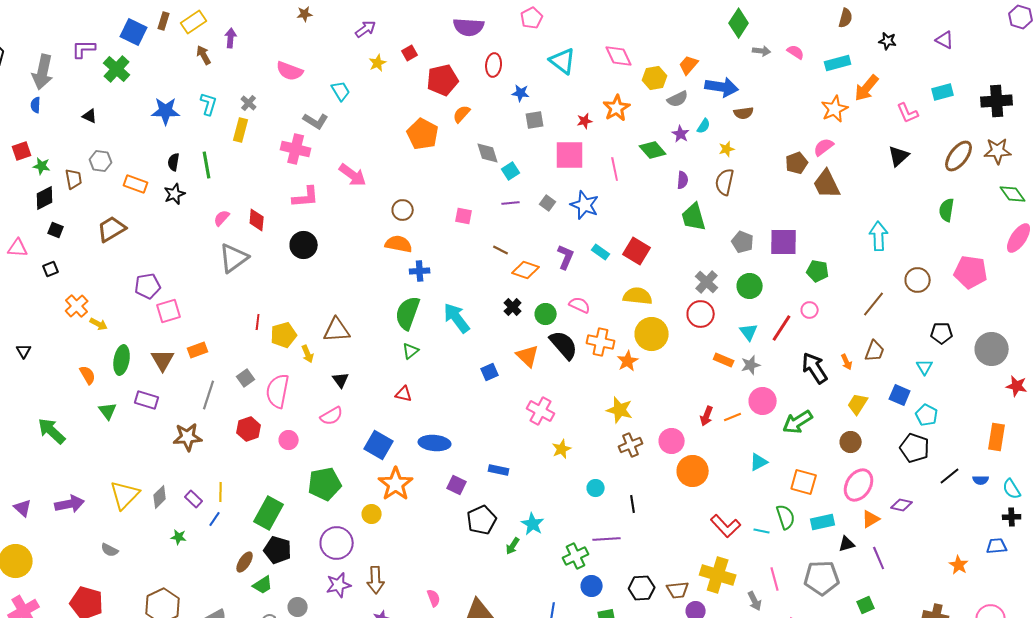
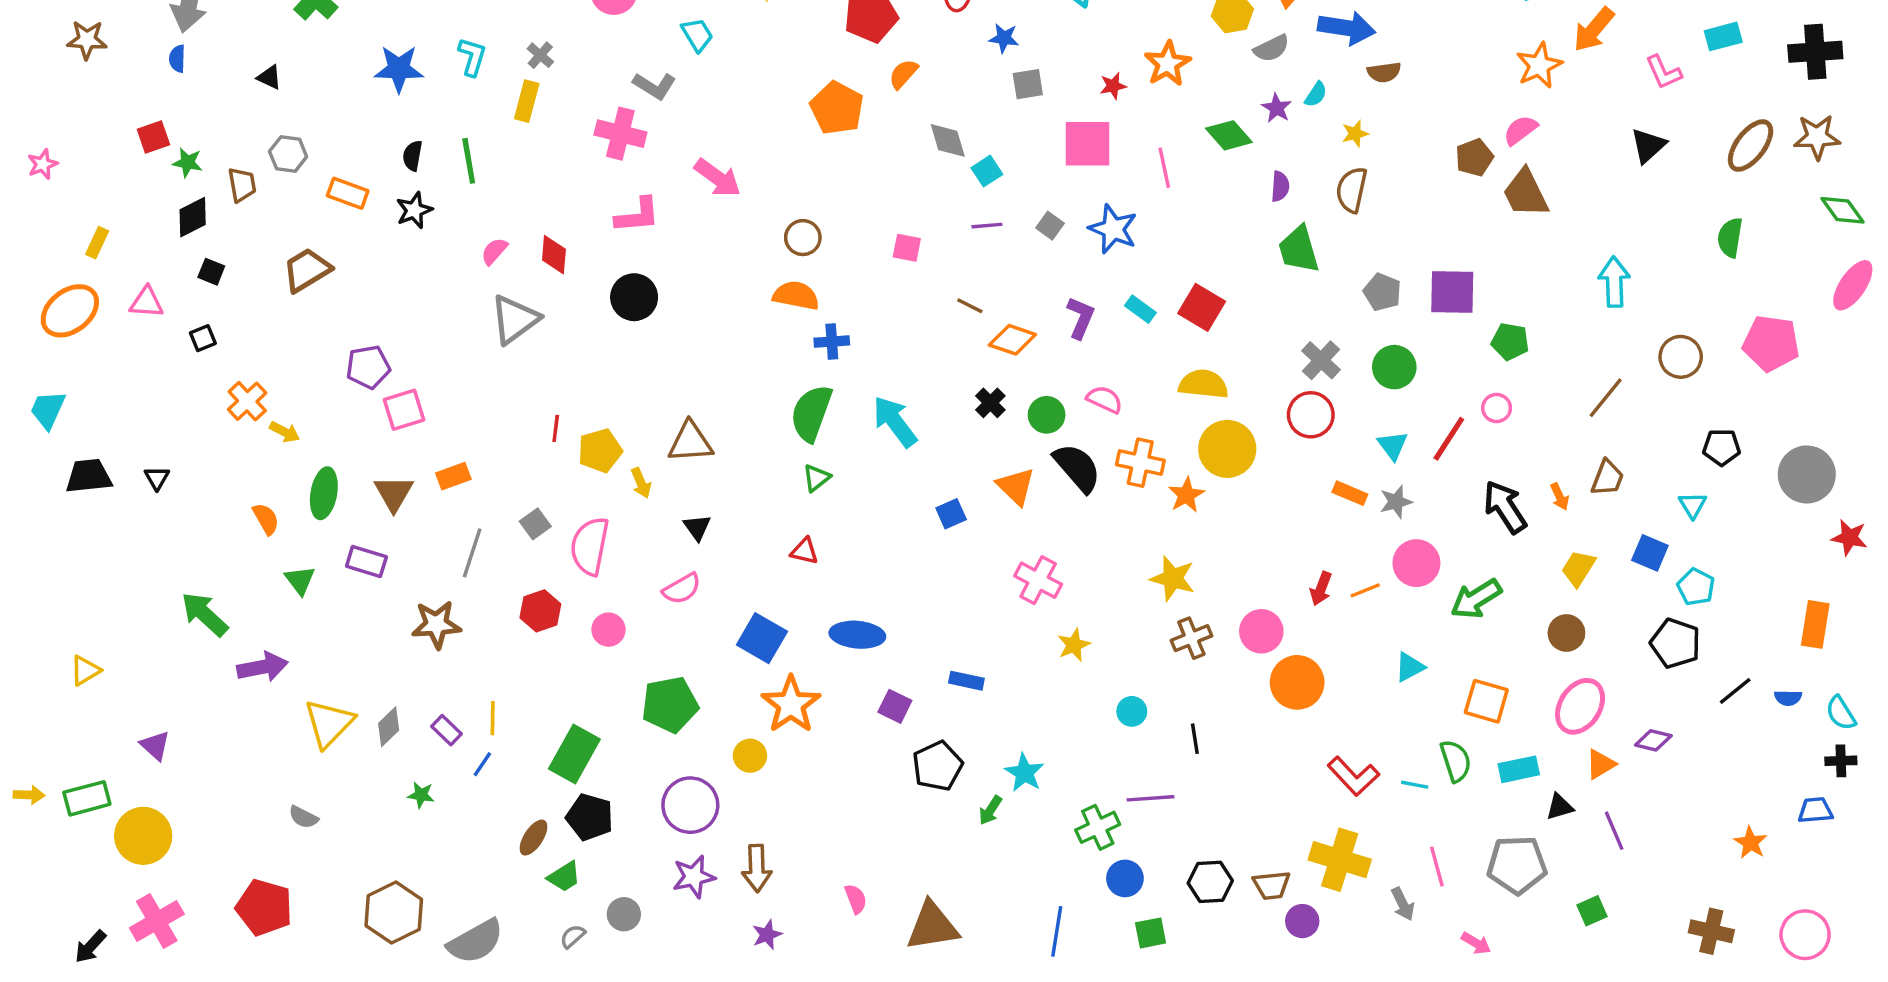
purple arrow: (70, 504) -> (262, 667), moved

